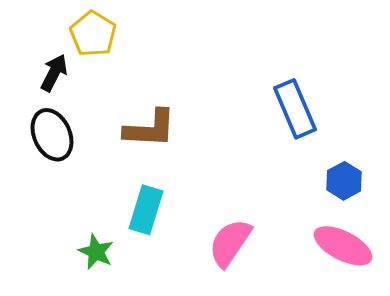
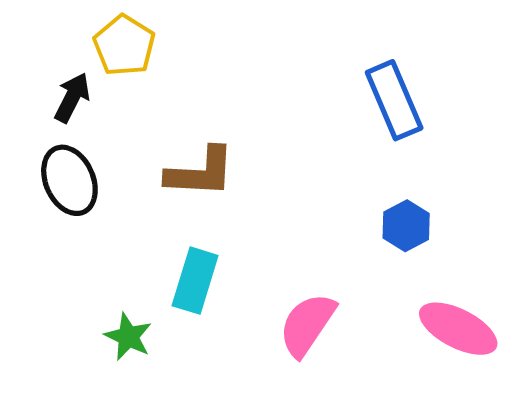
blue rectangle: (295, 109) -> (394, 100), moved
blue hexagon: (344, 181) -> (406, 226), moved

